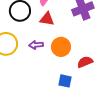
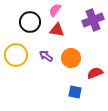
purple arrow: (36, 45) -> (46, 56), turned 40

